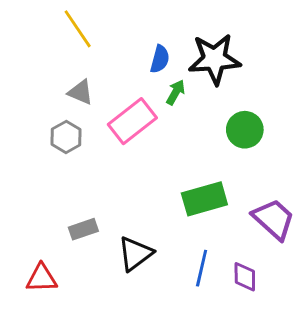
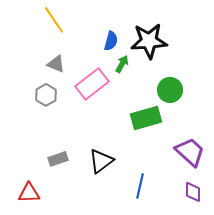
green rectangle: (204, 199) -> (146, 118), moved
black triangle: (135, 254) -> (101, 161), moved
purple diamond: (245, 277) -> (193, 192), moved

